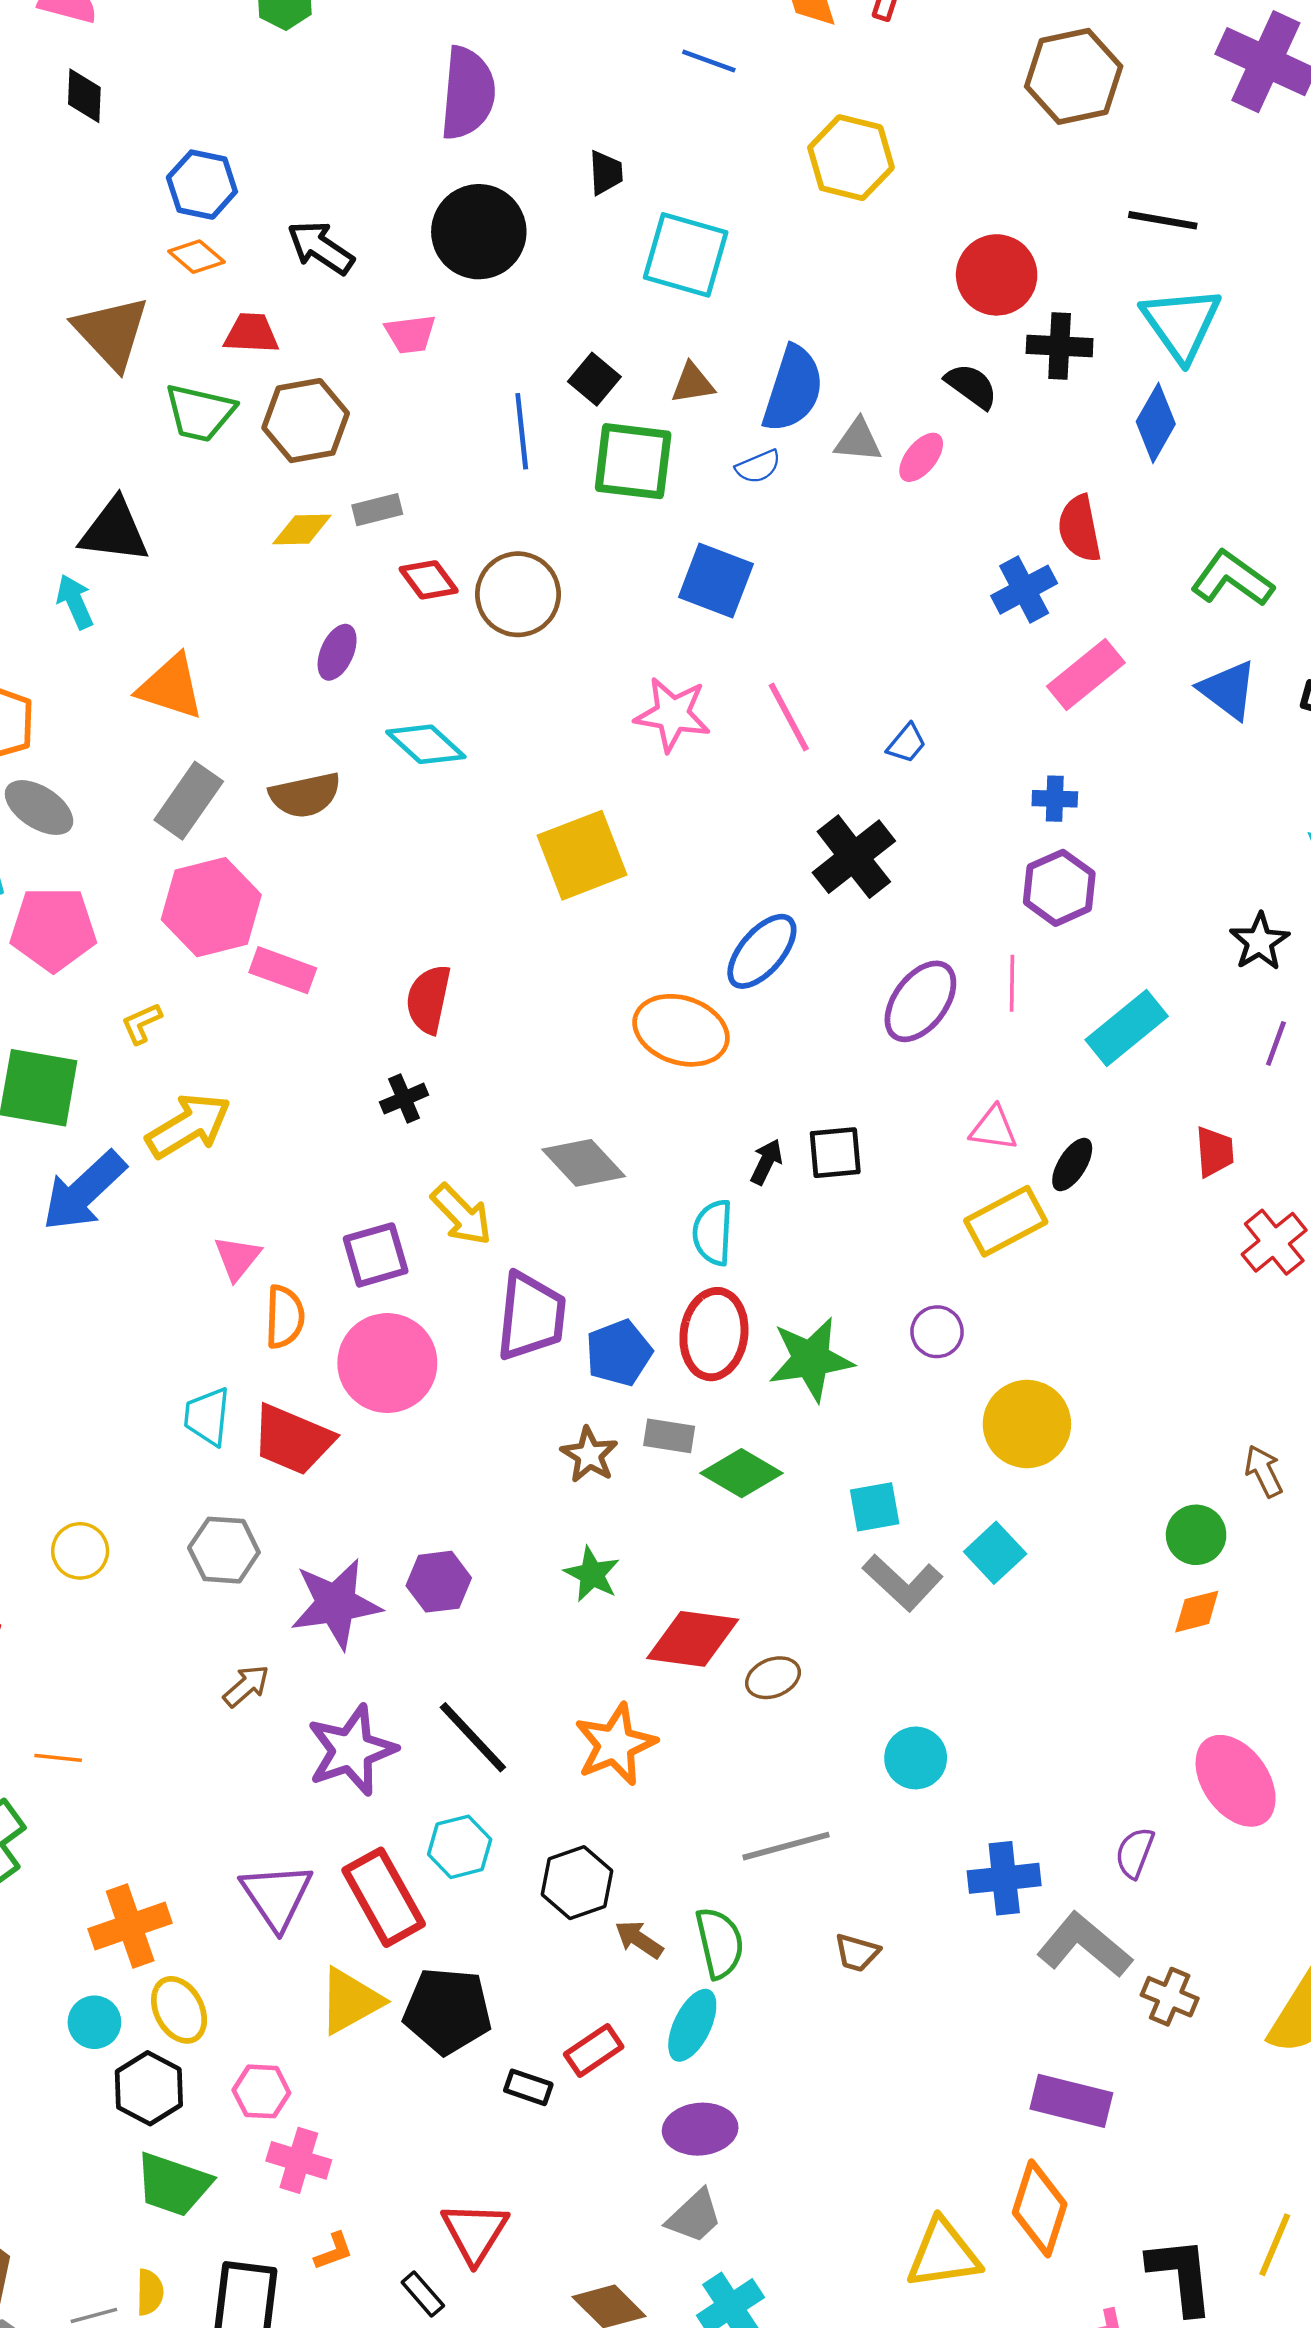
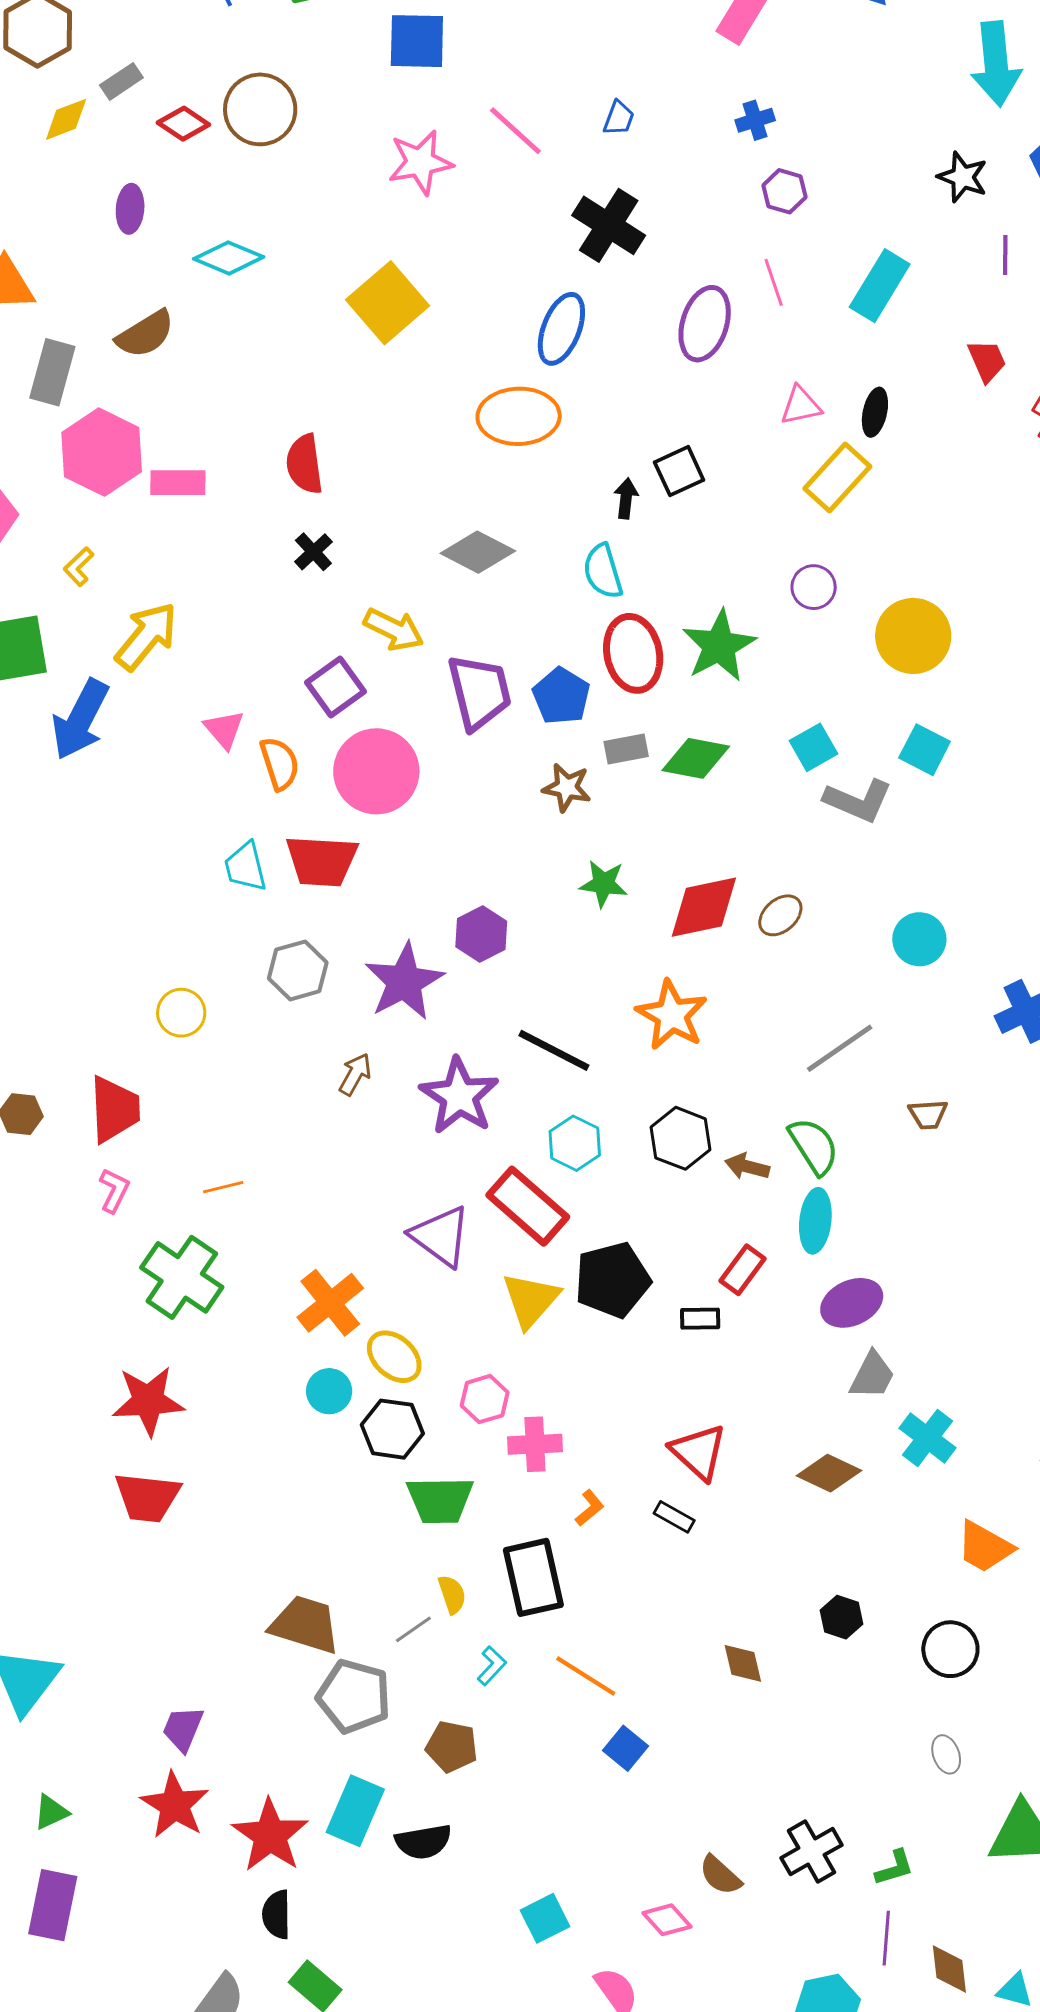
purple hexagon: (1059, 888) -> (784, 191), size x0.7

